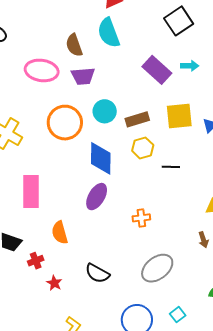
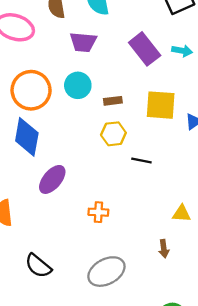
purple trapezoid: (83, 76) -> (83, 42), moved
brown rectangle: (137, 119) -> (113, 101), size x0.7
blue diamond: (101, 158) -> (27, 137), moved

